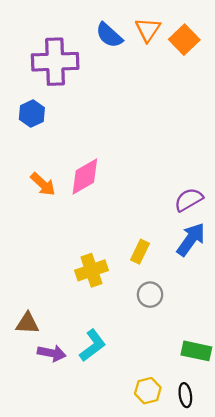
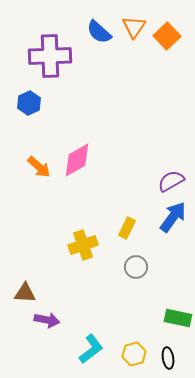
cyan L-shape: (93, 345) -> (91, 349), moved

